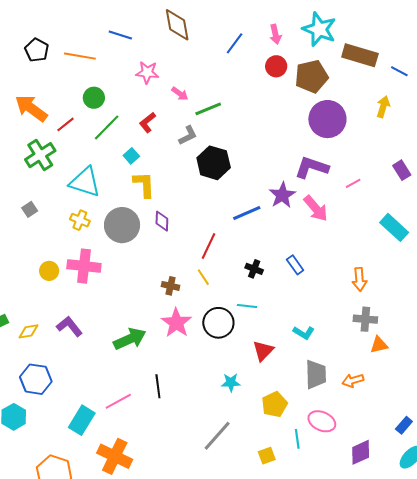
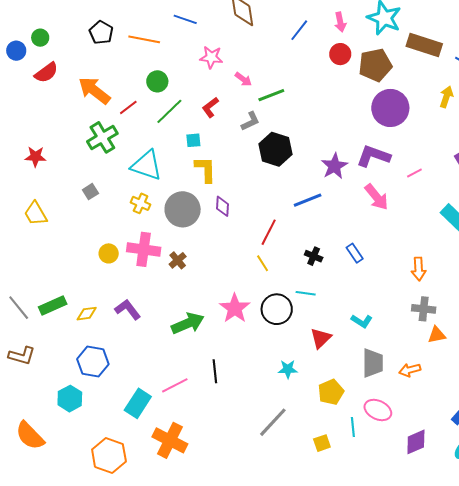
cyan square: (131, 156) -> (193, 140), turned 35
purple star: (282, 195) -> (334, 166), moved
brown cross: (171, 286) -> (178, 260), moved, turned 36

